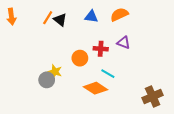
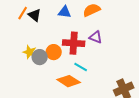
red cross: (101, 49) -> (74, 43), size x1.5
yellow star: (55, 72) -> (30, 52), moved
gray circle: (47, 80) -> (40, 57), moved

